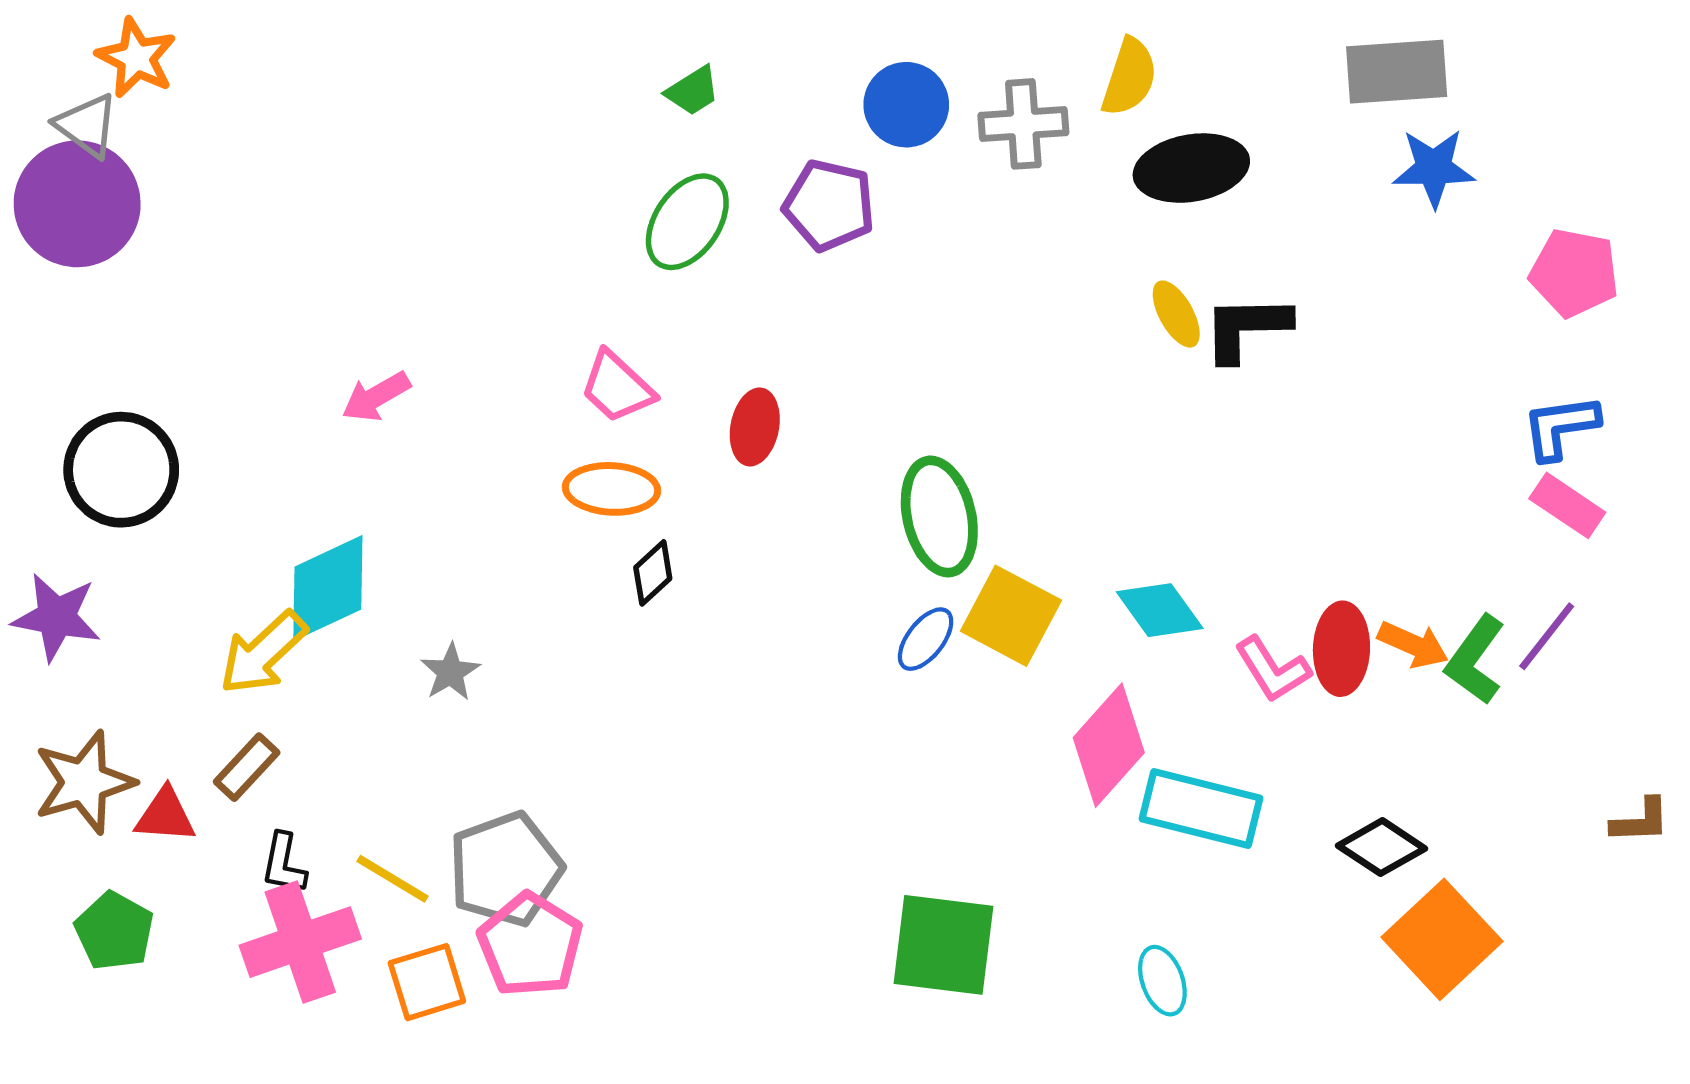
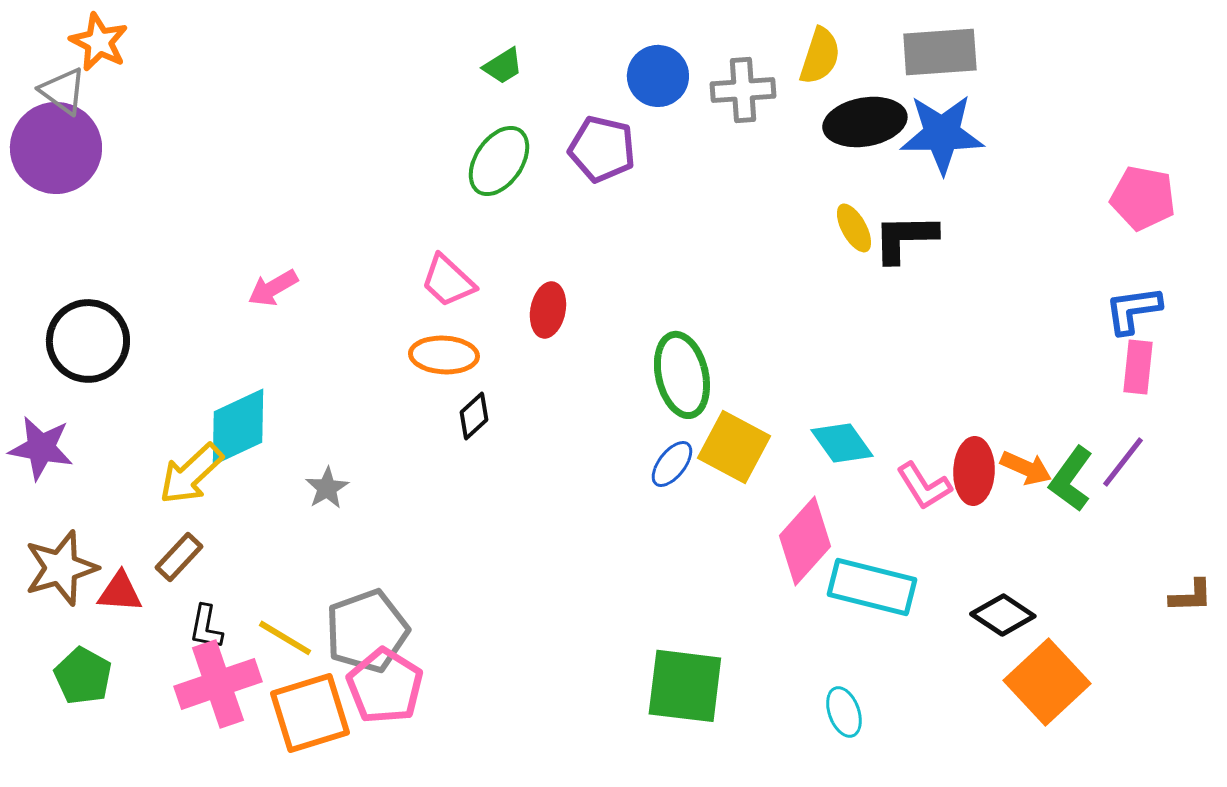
gray rectangle: (1397, 72) -> (940, 52), moved
blue star: (1434, 168) -> (942, 134), moved, size x1.4
pink rectangle: (1567, 505) -> (1138, 367), turned 62
orange square: (427, 982) -> (310, 713), size x1.4

